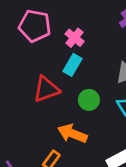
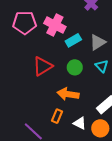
pink cross: (75, 38) -> (55, 25), size x1.5
cyan rectangle: (73, 65) -> (73, 40), moved, turned 42

